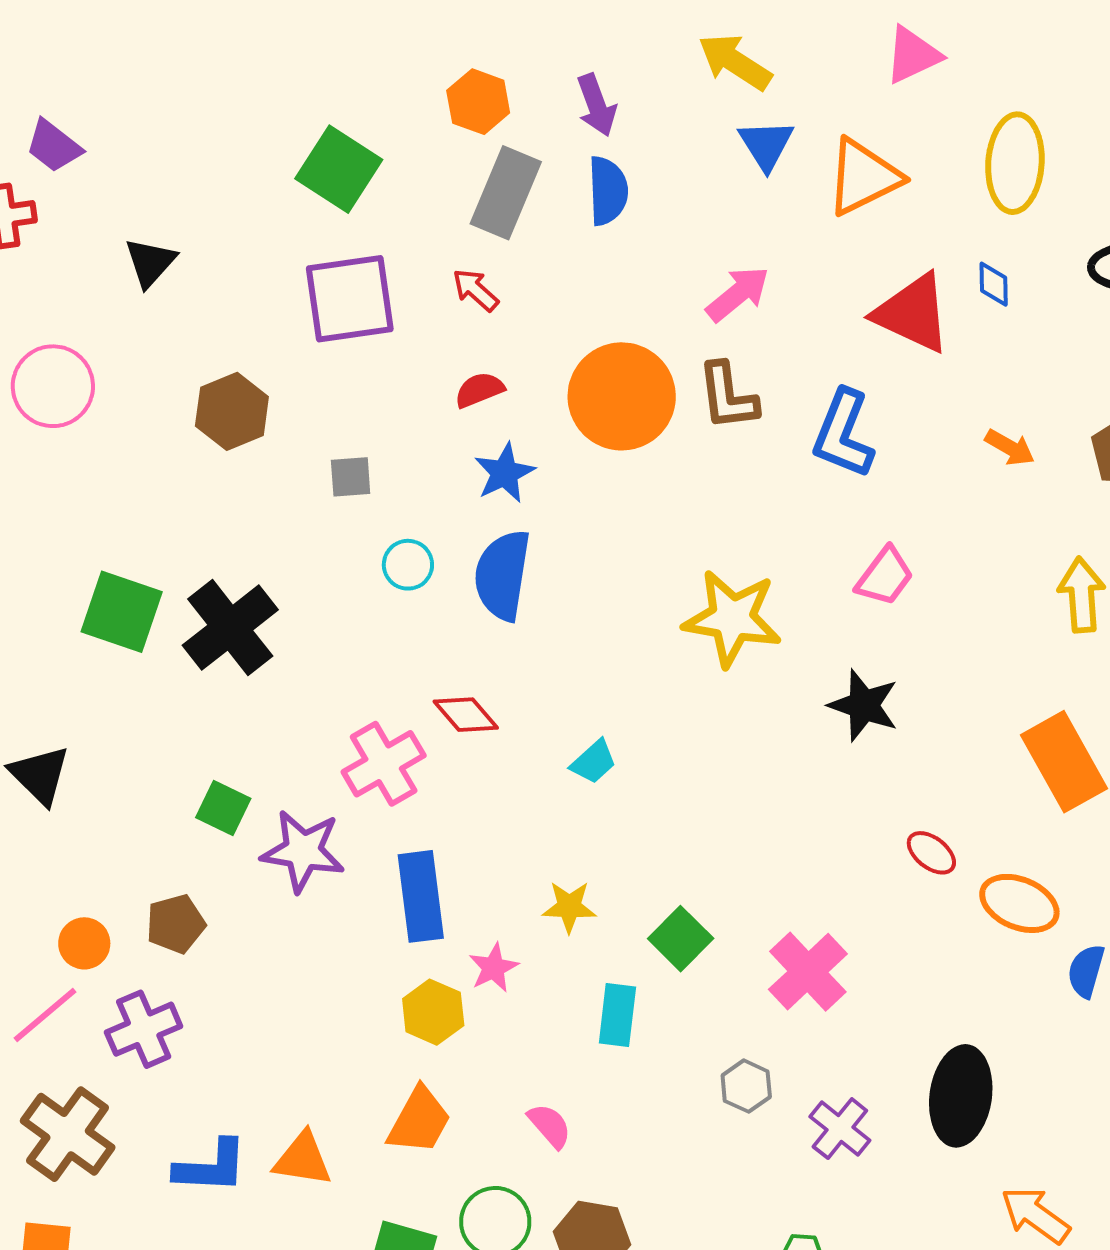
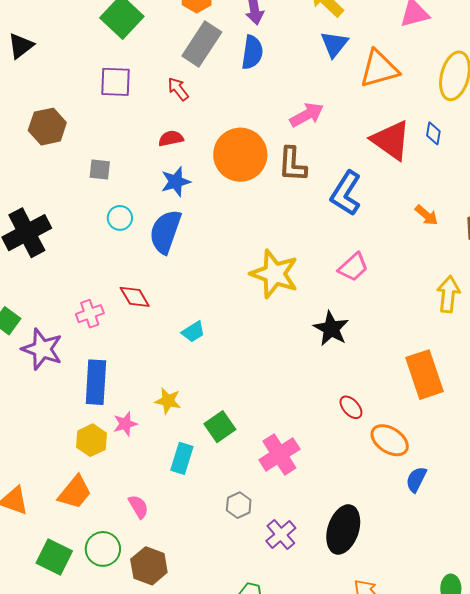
purple square: (350, 299) -> (115, 82), size x0.7
pink cross: (384, 764) -> (90, 314), size x0.7

